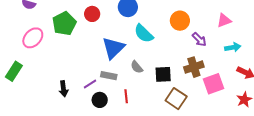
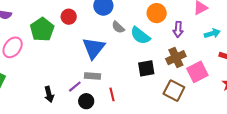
cyan semicircle: (144, 34) -> (140, 36), moved
purple arrow: (199, 39) -> (178, 29), turned 56
gray semicircle: (137, 67) -> (118, 27), moved
brown square: (176, 99) -> (174, 91), moved

